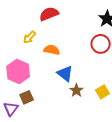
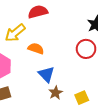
yellow arrow: (29, 37) -> (15, 33), size x1.5

